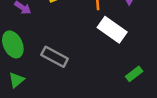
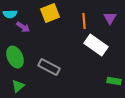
green rectangle: (134, 74) -> (114, 81), turned 48

